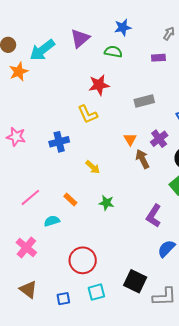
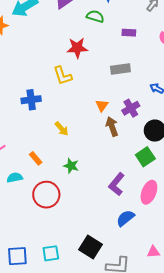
purple rectangle: (158, 58) -> (129, 33), moved
red circle: (83, 260) -> (46, 195), moved
blue square: (63, 299) -> (17, 256), size x1.5

